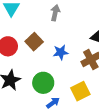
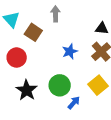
brown square: (34, 42) -> (33, 32), moved

